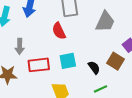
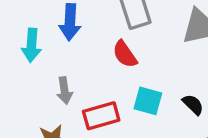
cyan square: (68, 61) -> (148, 101), turned 36

